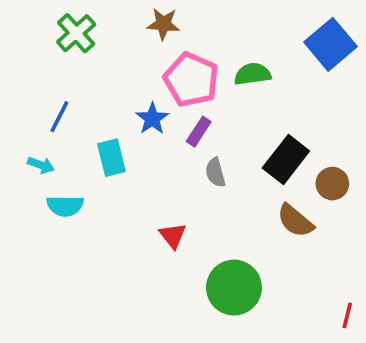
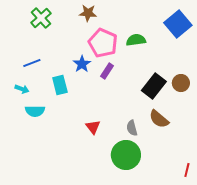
blue line: (59, 117) -> (32, 63), turned 42
gray semicircle: (215, 172) -> (132, 128), moved
brown circle: (332, 184) -> (181, 83), moved

